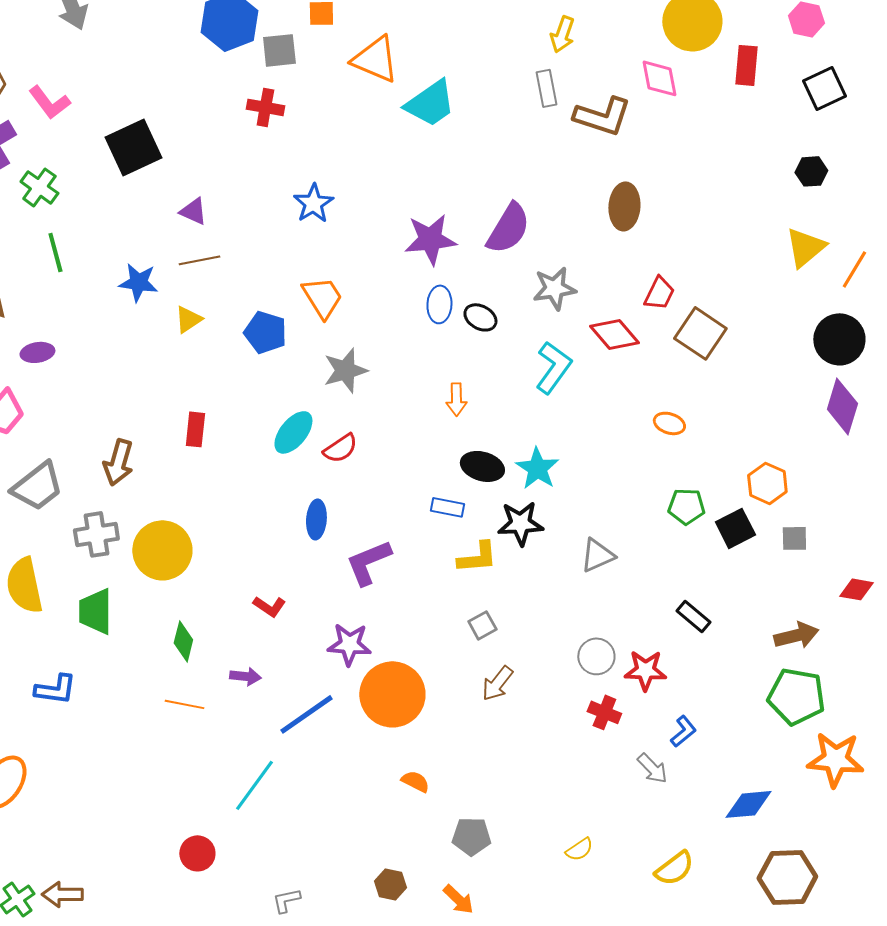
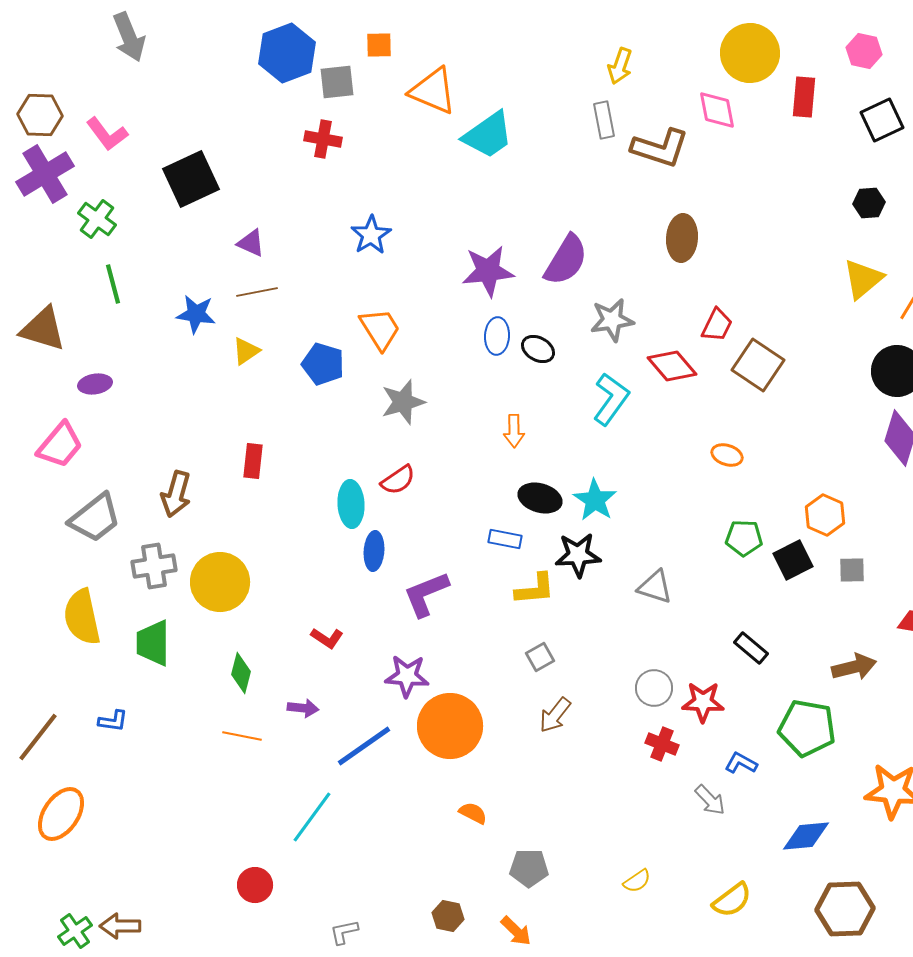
cyan ellipse: (293, 432) -> (351, 504), moved, turned -42
gray triangle: (597, 555) -> (655, 587), turned 42
blue L-shape: (55, 689) -> (113, 721), size x0.7
green pentagon: (796, 696) -> (807, 728), moved
blue L-shape: (683, 731) -> (741, 763), turned -112

